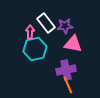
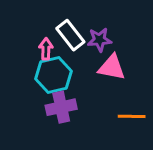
purple cross: (66, 70) -> (61, 107), moved
orange line: (68, 85) -> (132, 116), moved, turned -66

